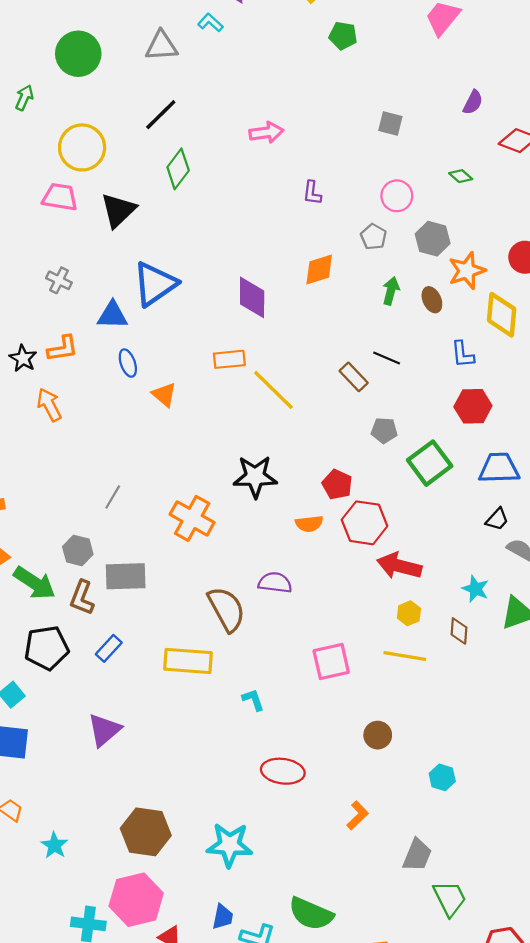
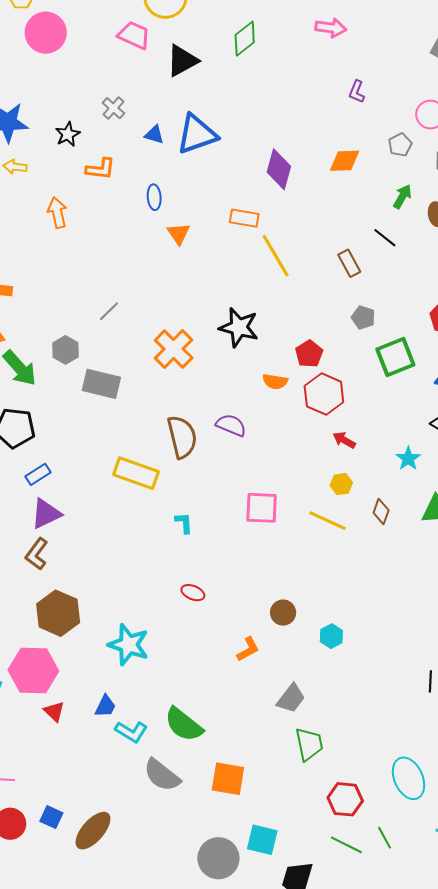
blue triangle: (112, 315) -> (154, 135), moved, size x0.7
black star: (23, 358) -> (68, 134), moved
black line: (387, 358) -> (385, 238), moved
orange arrow: (49, 405) -> (57, 213), moved
red arrow: (399, 566) -> (344, 440), size x0.6
cyan star: (475, 589) -> (408, 459), moved
brown L-shape: (82, 598) -> (37, 554), moved
blue rectangle: (109, 648) -> (38, 474), moved
brown circle: (378, 735) -> (283, 613), moved
red ellipse: (283, 771) -> (193, 593), size x0.6

